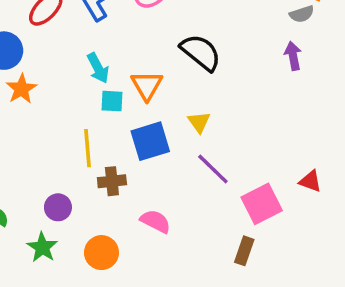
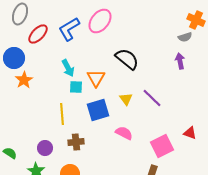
purple line: (213, 169) -> (152, 98), moved
brown cross: (112, 181) -> (76, 142), moved
pink semicircle: (155, 221) -> (124, 133), moved

